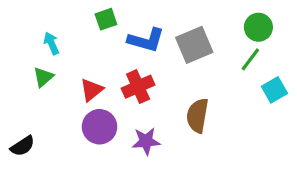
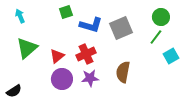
cyan arrow: (51, 43) -> (20, 16), moved
green triangle: (43, 77) -> (27, 48), size x1.6
purple star: (146, 141) -> (90, 78), moved

